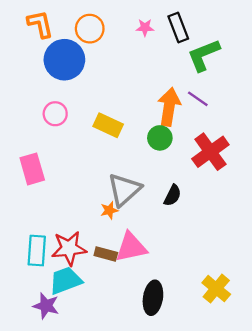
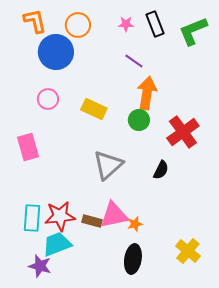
green L-shape: (204, 55) -> (193, 31), moved
purple line: (198, 99) -> (134, 61), moved
black semicircle: (173, 195) -> (161, 170), moved
orange star: (109, 210) -> (135, 224), moved

